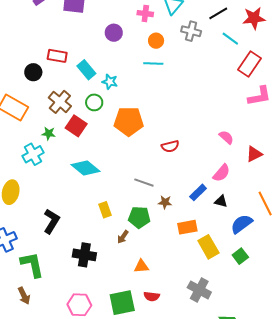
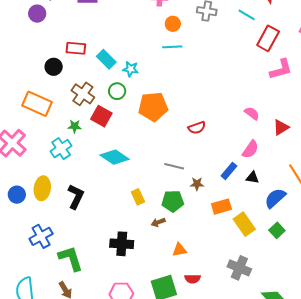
purple circle: (114, 33) -> (37, 14), moved
black L-shape: (51, 221) -> (76, 197), moved
brown arrow: (123, 237) -> (158, 222), turned 40

